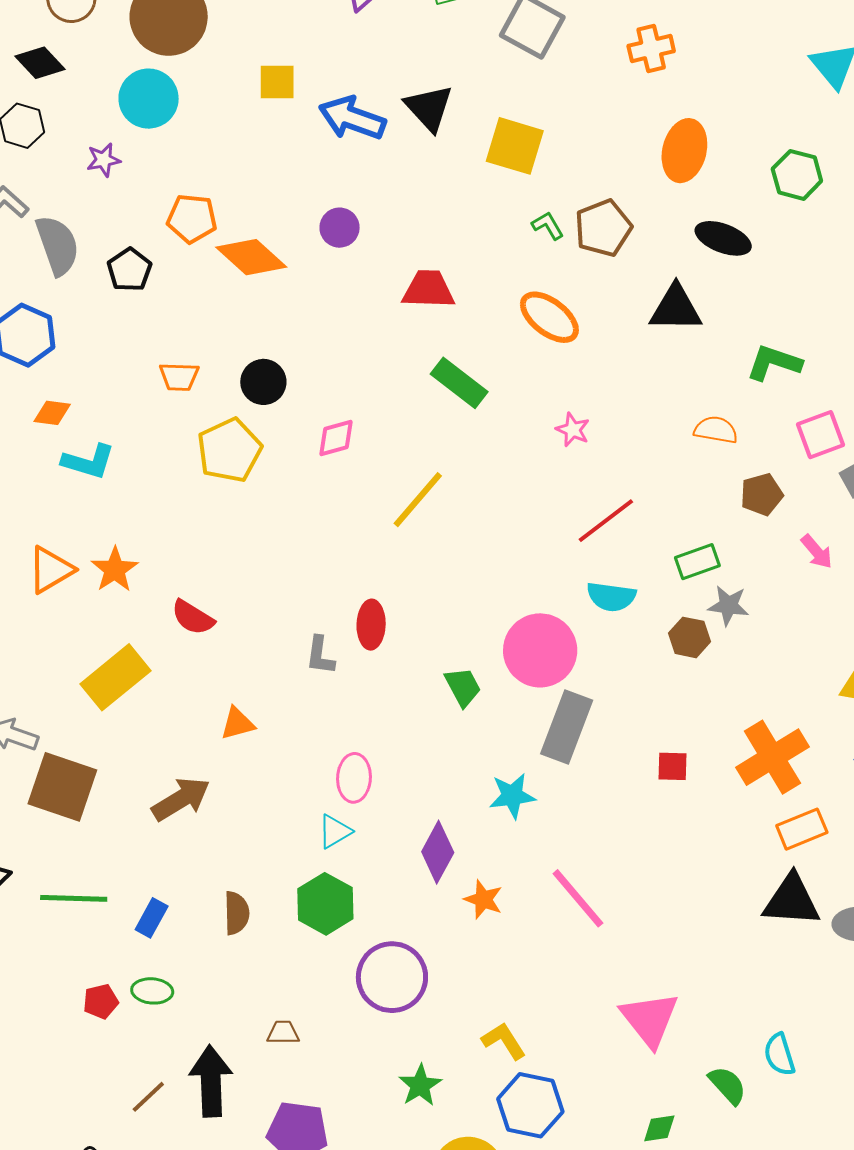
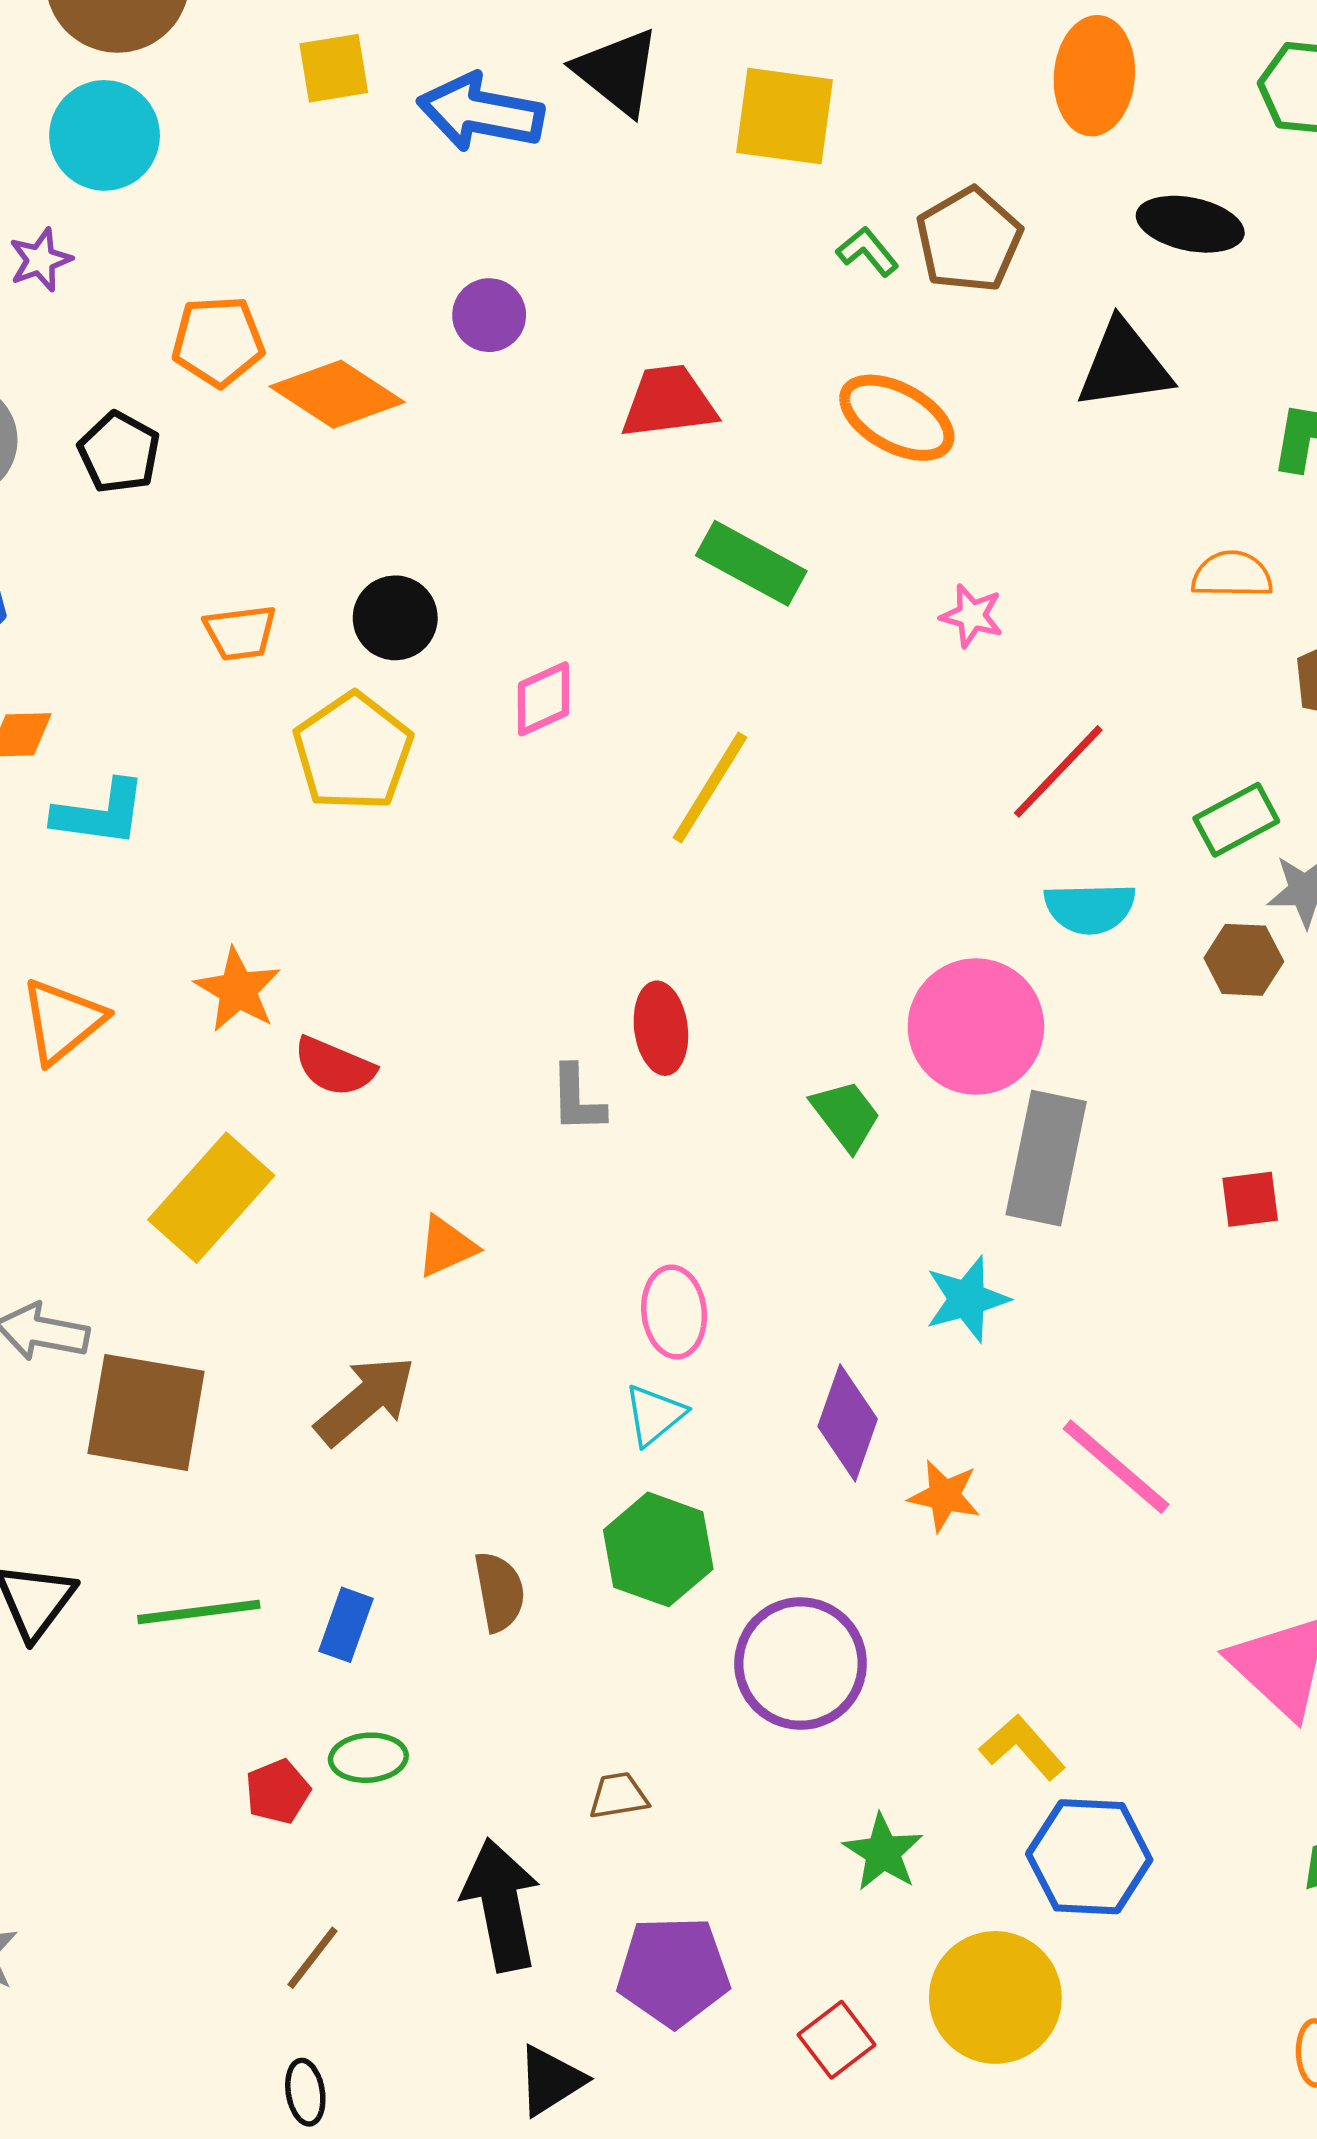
orange star: (115, 570) -> (238, 990), moved
brown line: (148, 1097) -> (313, 1958), moved

